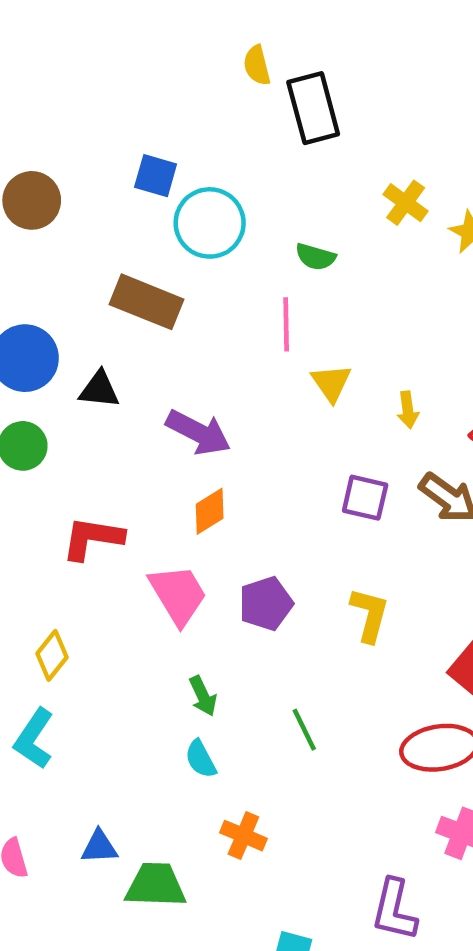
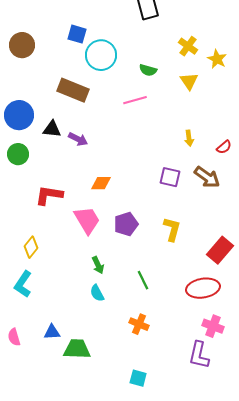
pink line: (286, 324) -> (135, 100), turned 75
yellow triangle: (331, 383) -> (189, 81), moved
purple arrow: (198, 432) -> (78, 139), moved, size x0.7
orange diamond: (210, 511) -> (101, 183), turned 30
orange cross: (243, 836) -> (139, 324), moved
purple L-shape: (394, 910) -> (199, 355), moved

